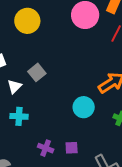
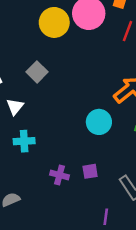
yellow circle: (27, 21) -> (54, 22), moved
gray square: (37, 72) -> (37, 72), moved

